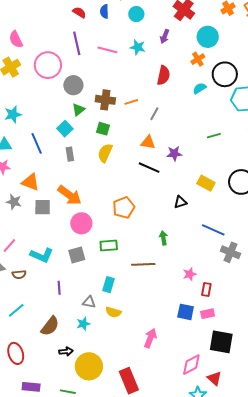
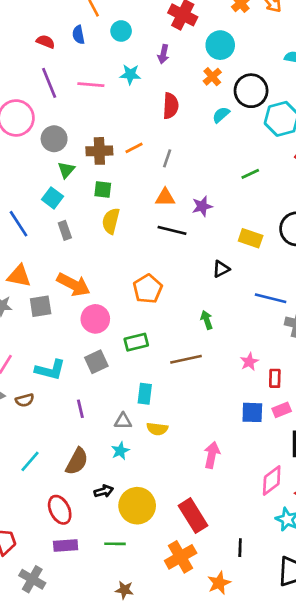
cyan line: (16, 310) -> (30, 461), moved
red ellipse: (16, 353) -> (60, 510), moved

